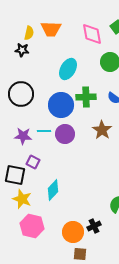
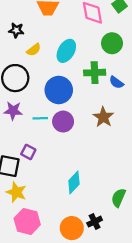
yellow semicircle: (29, 33) -> (34, 50), moved, turned 40
green cross: (86, 97) -> (95, 73), moved
purple star: (23, 136) -> (13, 111), moved
cyan diamond: (53, 190) -> (74, 182), moved

